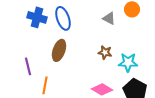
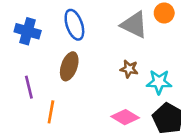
blue cross: (37, 17) -> (28, 31), moved
gray triangle: (109, 18) -> (134, 25), size x1.6

